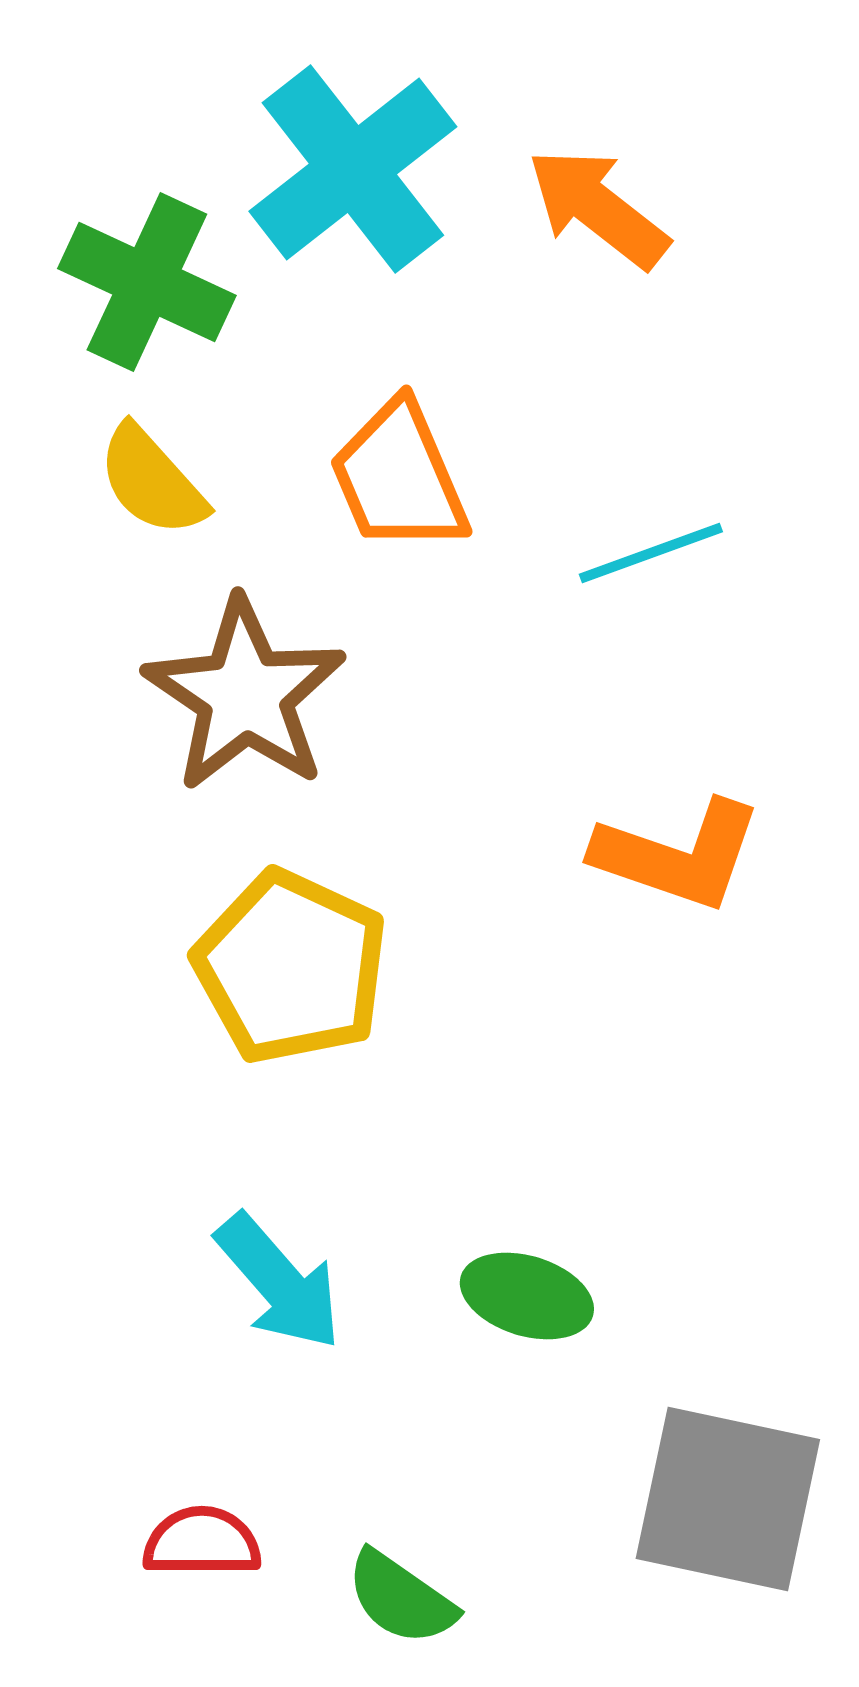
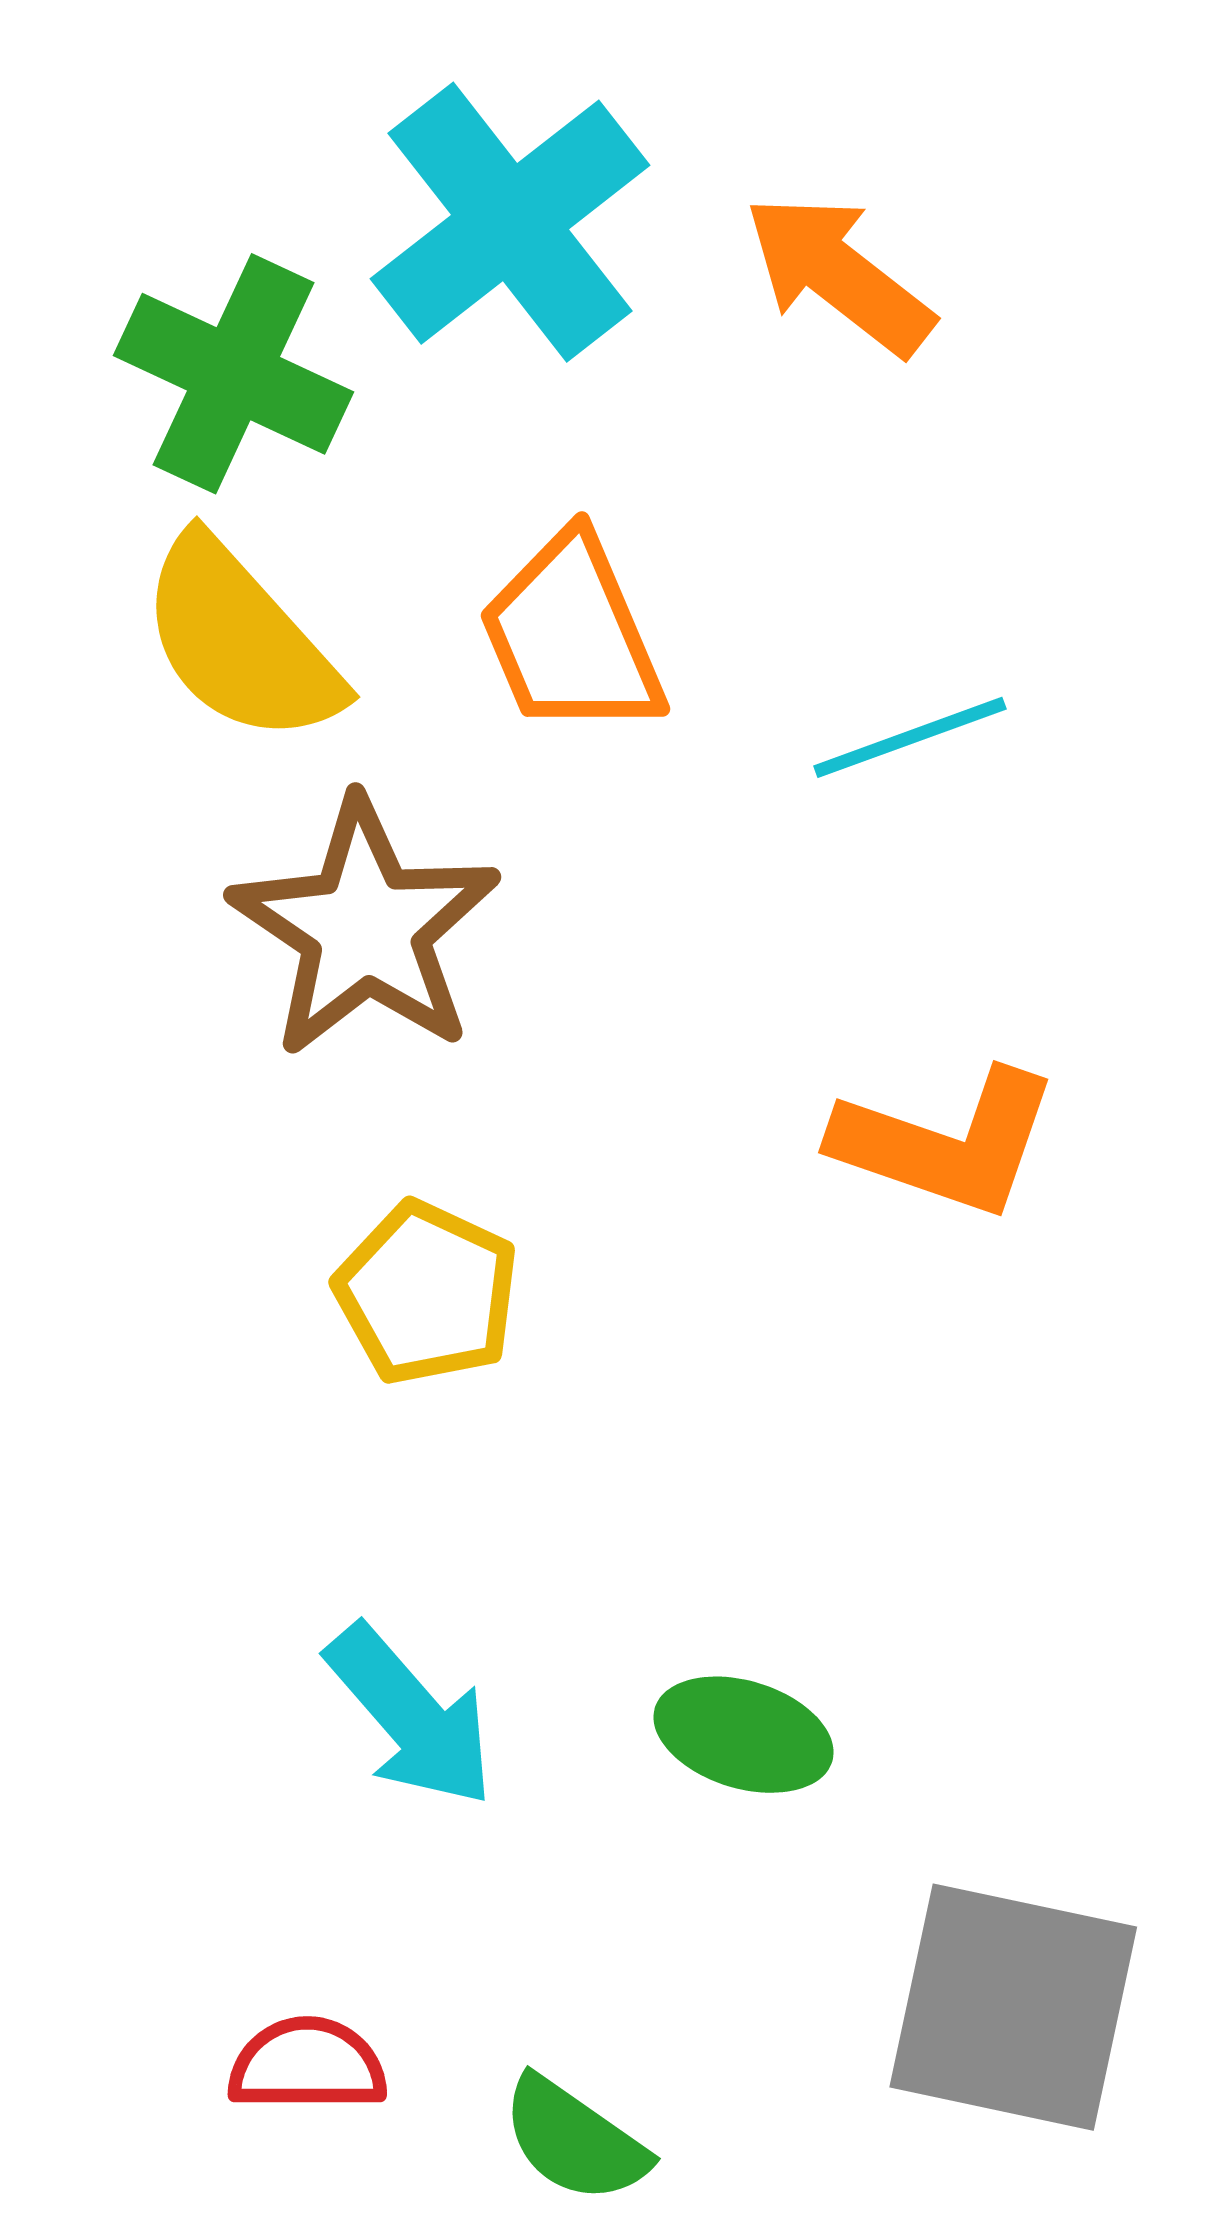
yellow semicircle: (152, 481) -> (240, 641), size x1.4
yellow pentagon: (291, 967) -> (427, 1293), size x0.7

